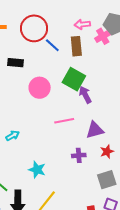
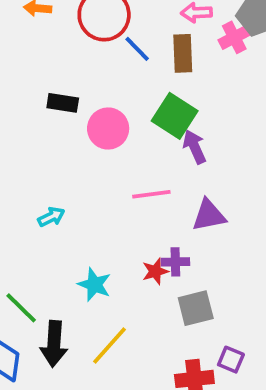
black rectangle: (16, 63) -> (63, 103), moved
red star: (107, 152) -> (155, 271), moved
gray square: (107, 180) -> (196, 308), moved

